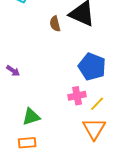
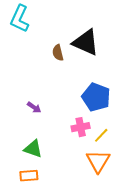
purple arrow: (13, 71) -> (34, 107), moved
green triangle: (31, 117) -> (33, 149), turned 36

